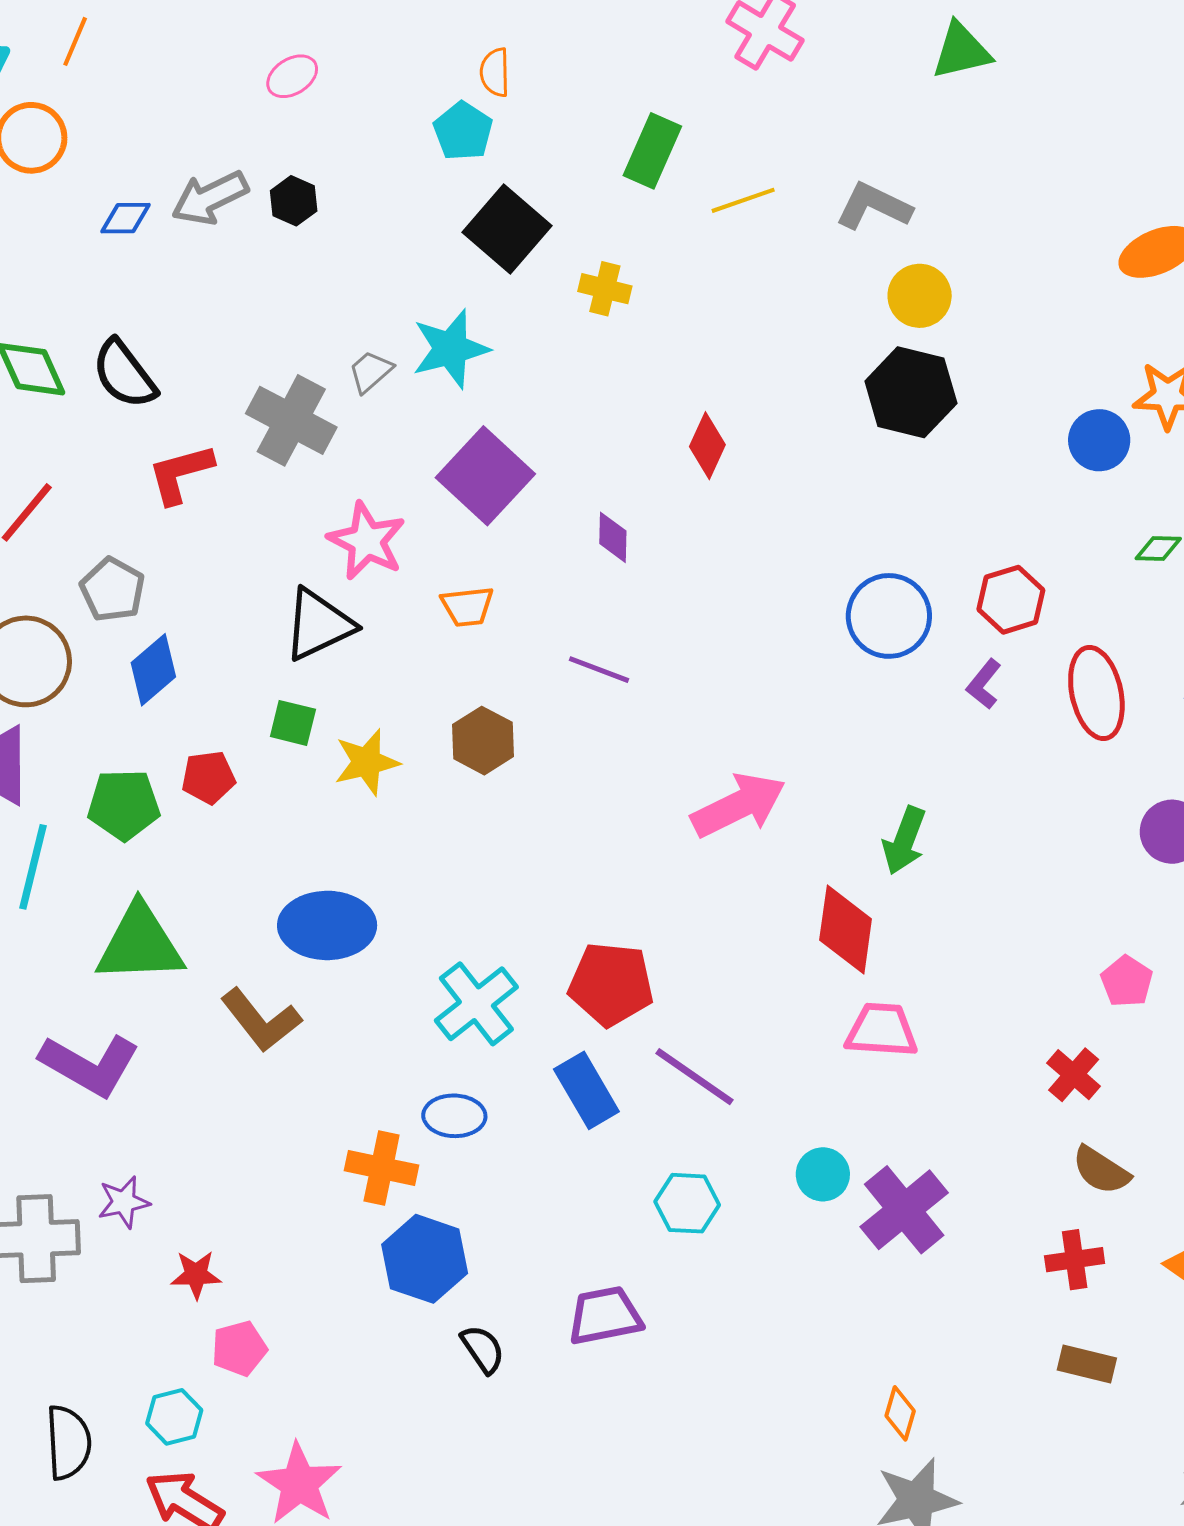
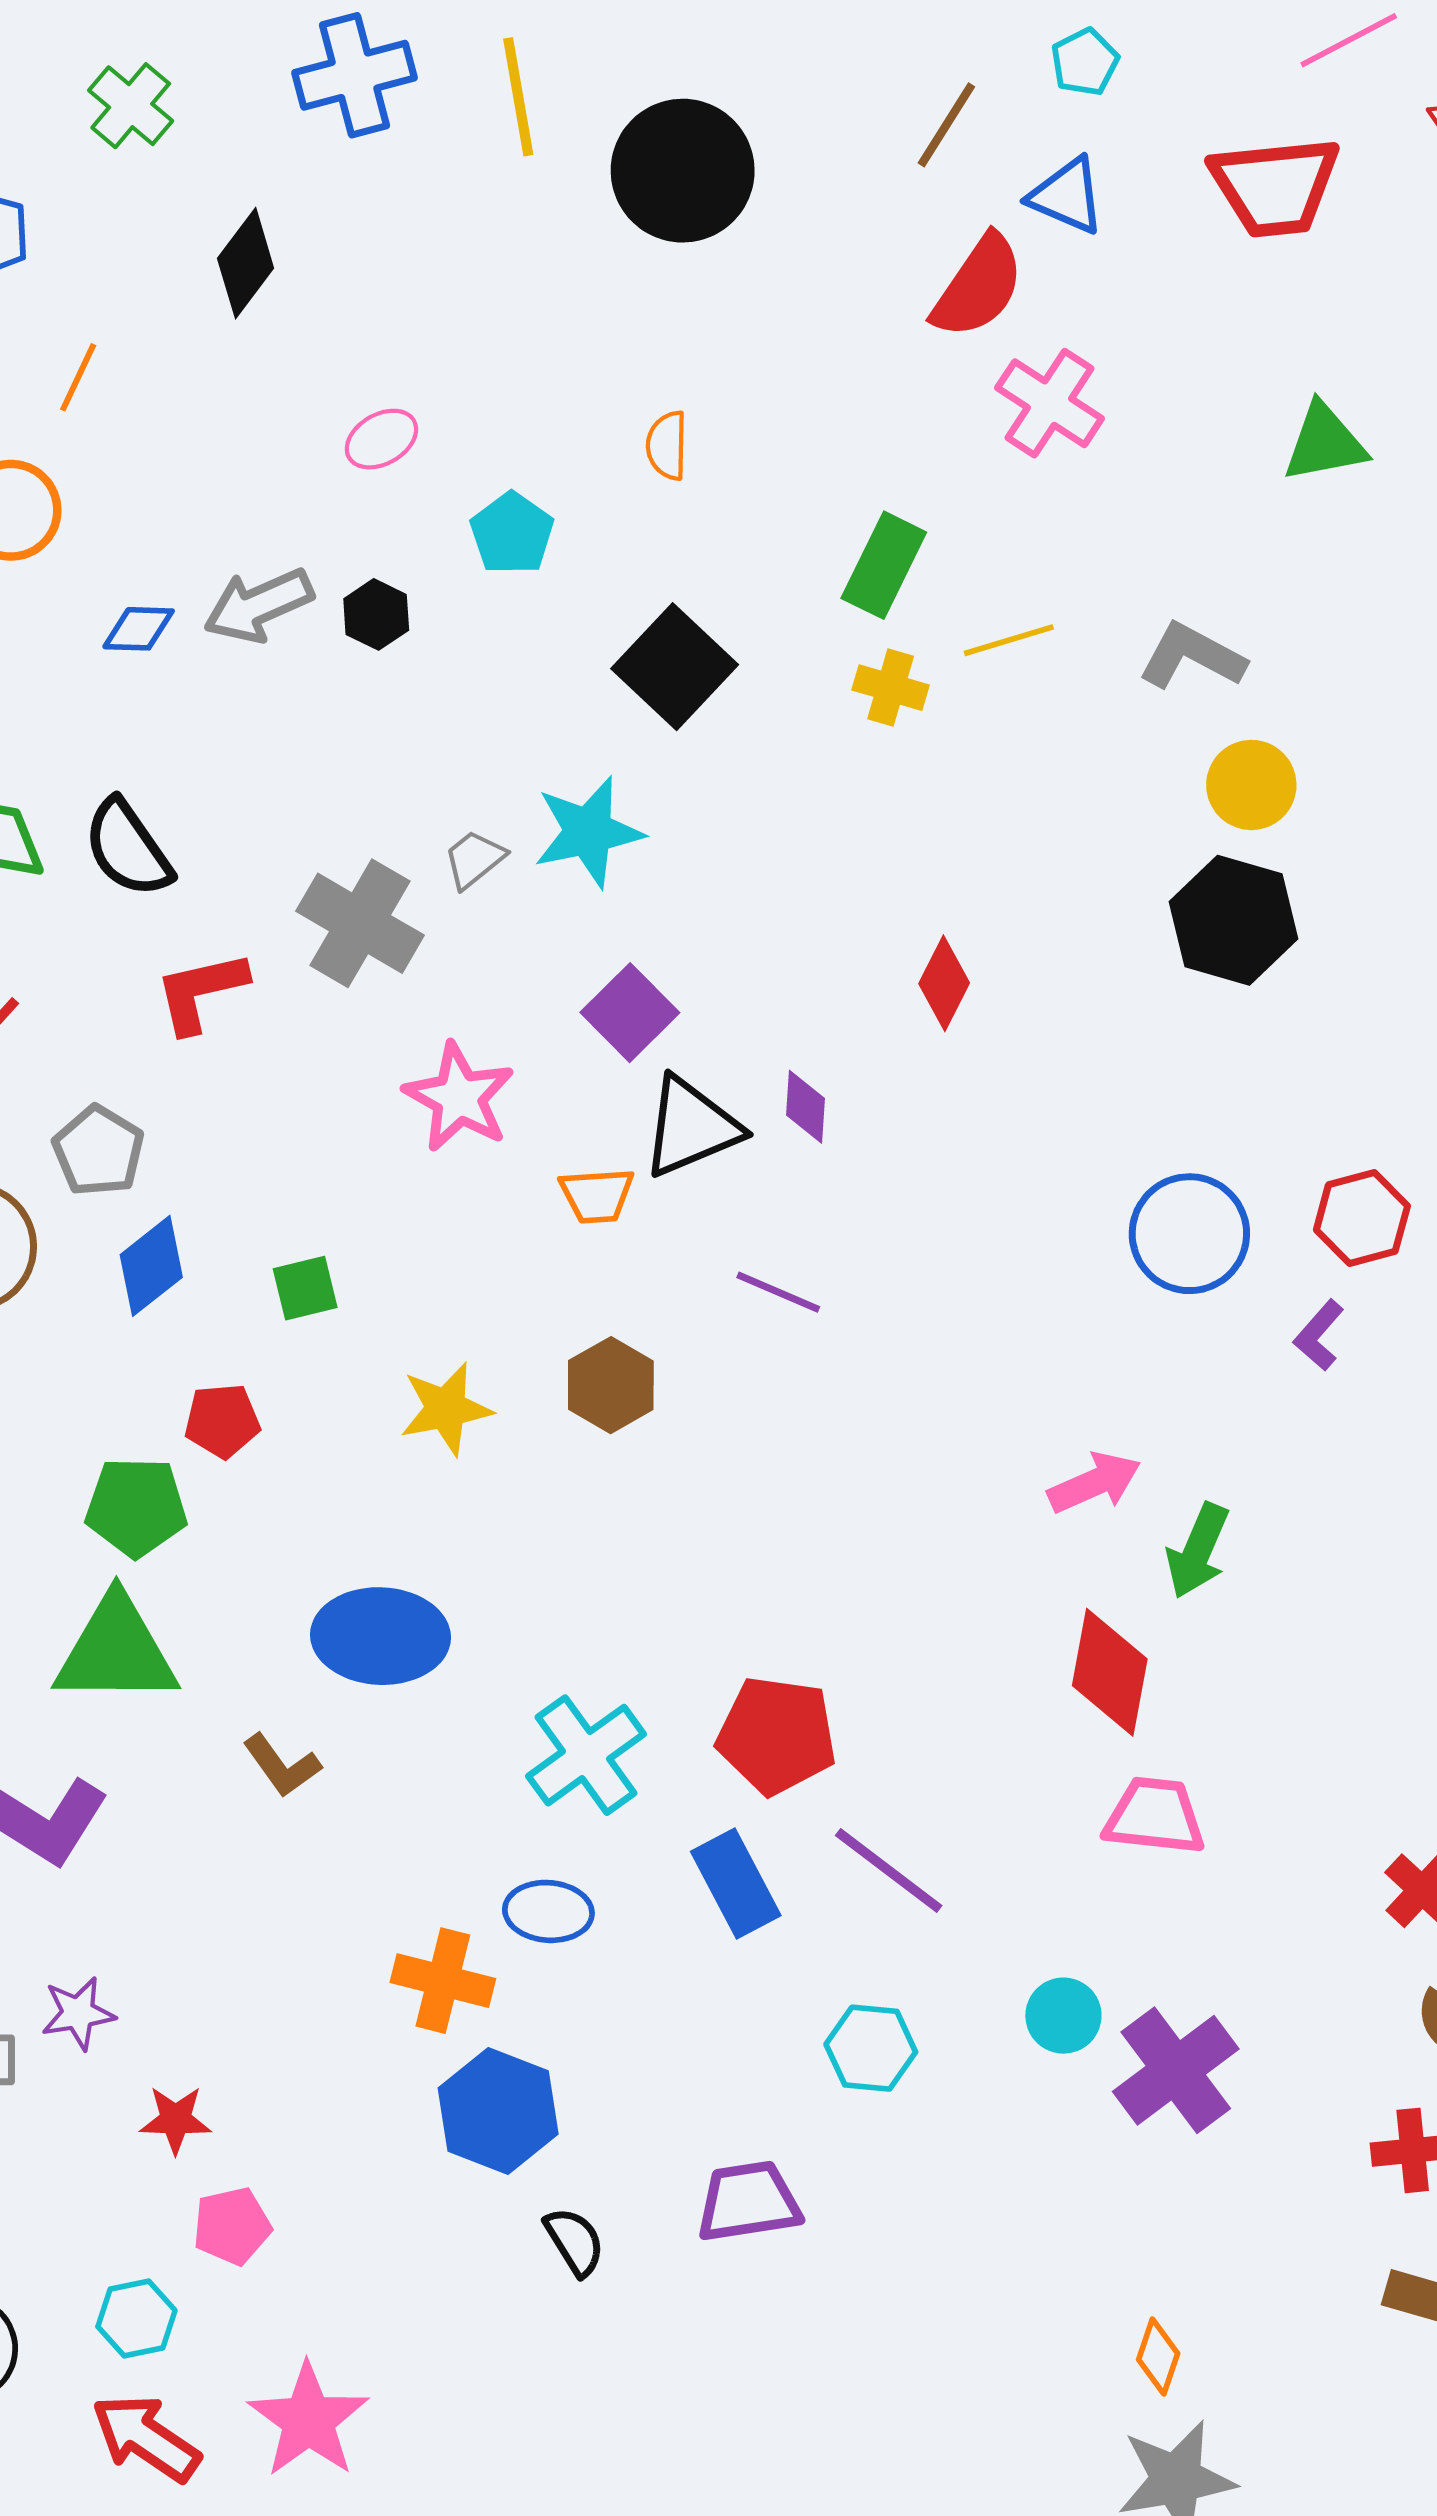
cyan pentagon: (463, 131) -> (512, 533), moved
yellow cross: (605, 289) -> (891, 688), moved
purple square: (485, 476) -> (630, 1013), size x0.7
black triangle: (319, 625) -> (691, 1127), moved
green square: (293, 723) -> (305, 1288), moved, turned -30
green pentagon: (124, 805) -> (136, 1507), moved
pink arrow: (738, 805) -> (1094, 1483), moved, size x0.7
brown L-shape: (261, 1020) -> (282, 1765), size x0.7

